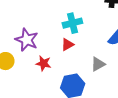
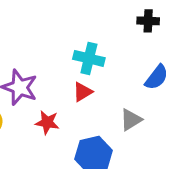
cyan cross: (72, 23) -> (89, 58), turned 30

